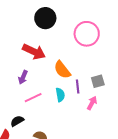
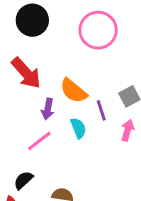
red arrow: (34, 52) -> (26, 73), turned 35
purple arrow: (23, 77) -> (48, 109), moved

